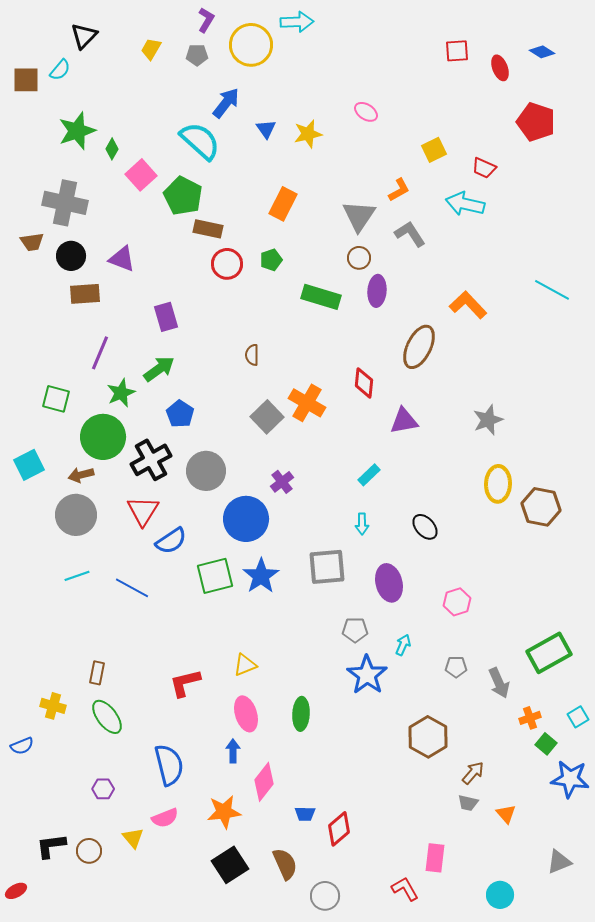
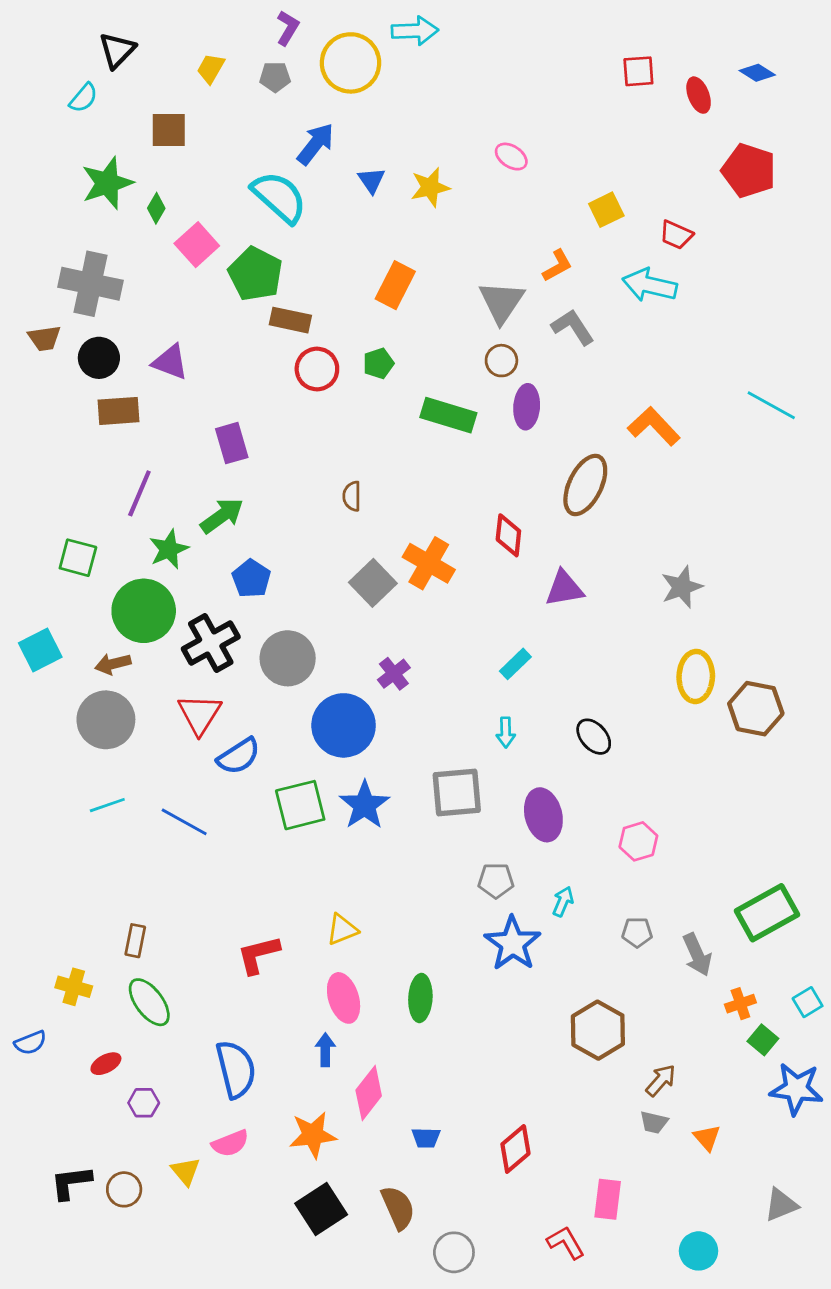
brown square: (26, 80) -> (169, 130), moved
red diamond: (339, 829) -> (515, 1149), moved
red ellipse: (16, 891) -> (106, 1064), moved

